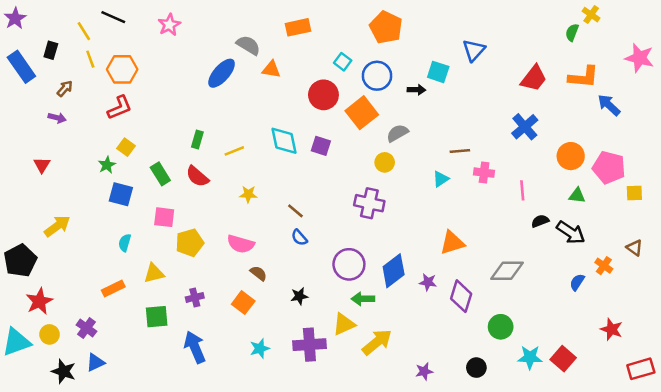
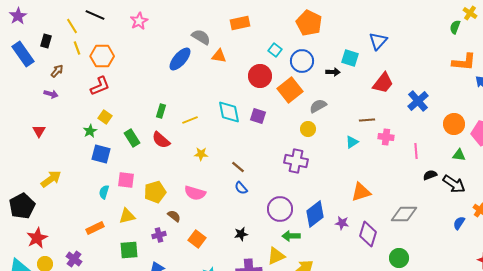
red trapezoid: (534, 78) -> (383, 83), moved
pink square: (164, 217) -> (126, 180), moved
brown semicircle: (258, 273) -> (174, 216), moved

